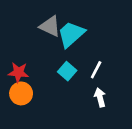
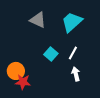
cyan trapezoid: (71, 34) -> (72, 22), moved
red star: (18, 72) -> (23, 82), moved

